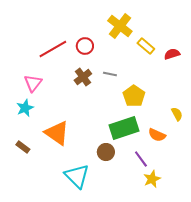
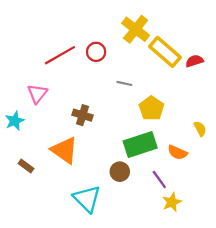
yellow rectangle: (146, 46) -> (165, 52), size x1.6
brown cross: (83, 77) -> (83, 115), moved, turned -36
cyan star: (25, 108) -> (15, 121), moved

